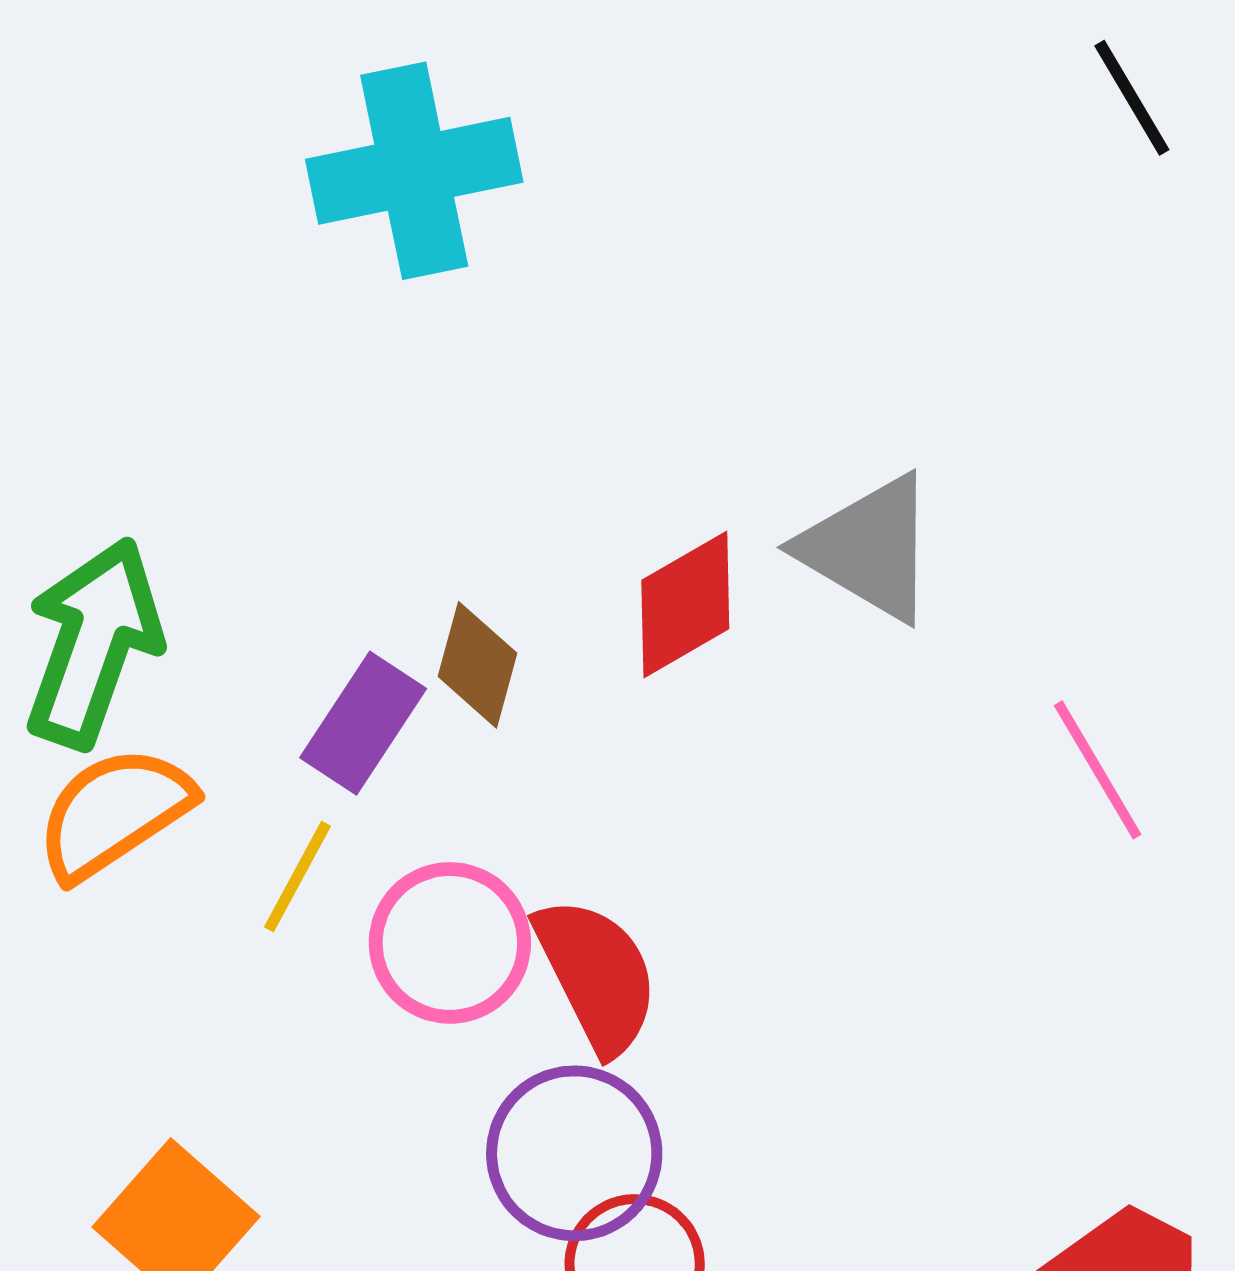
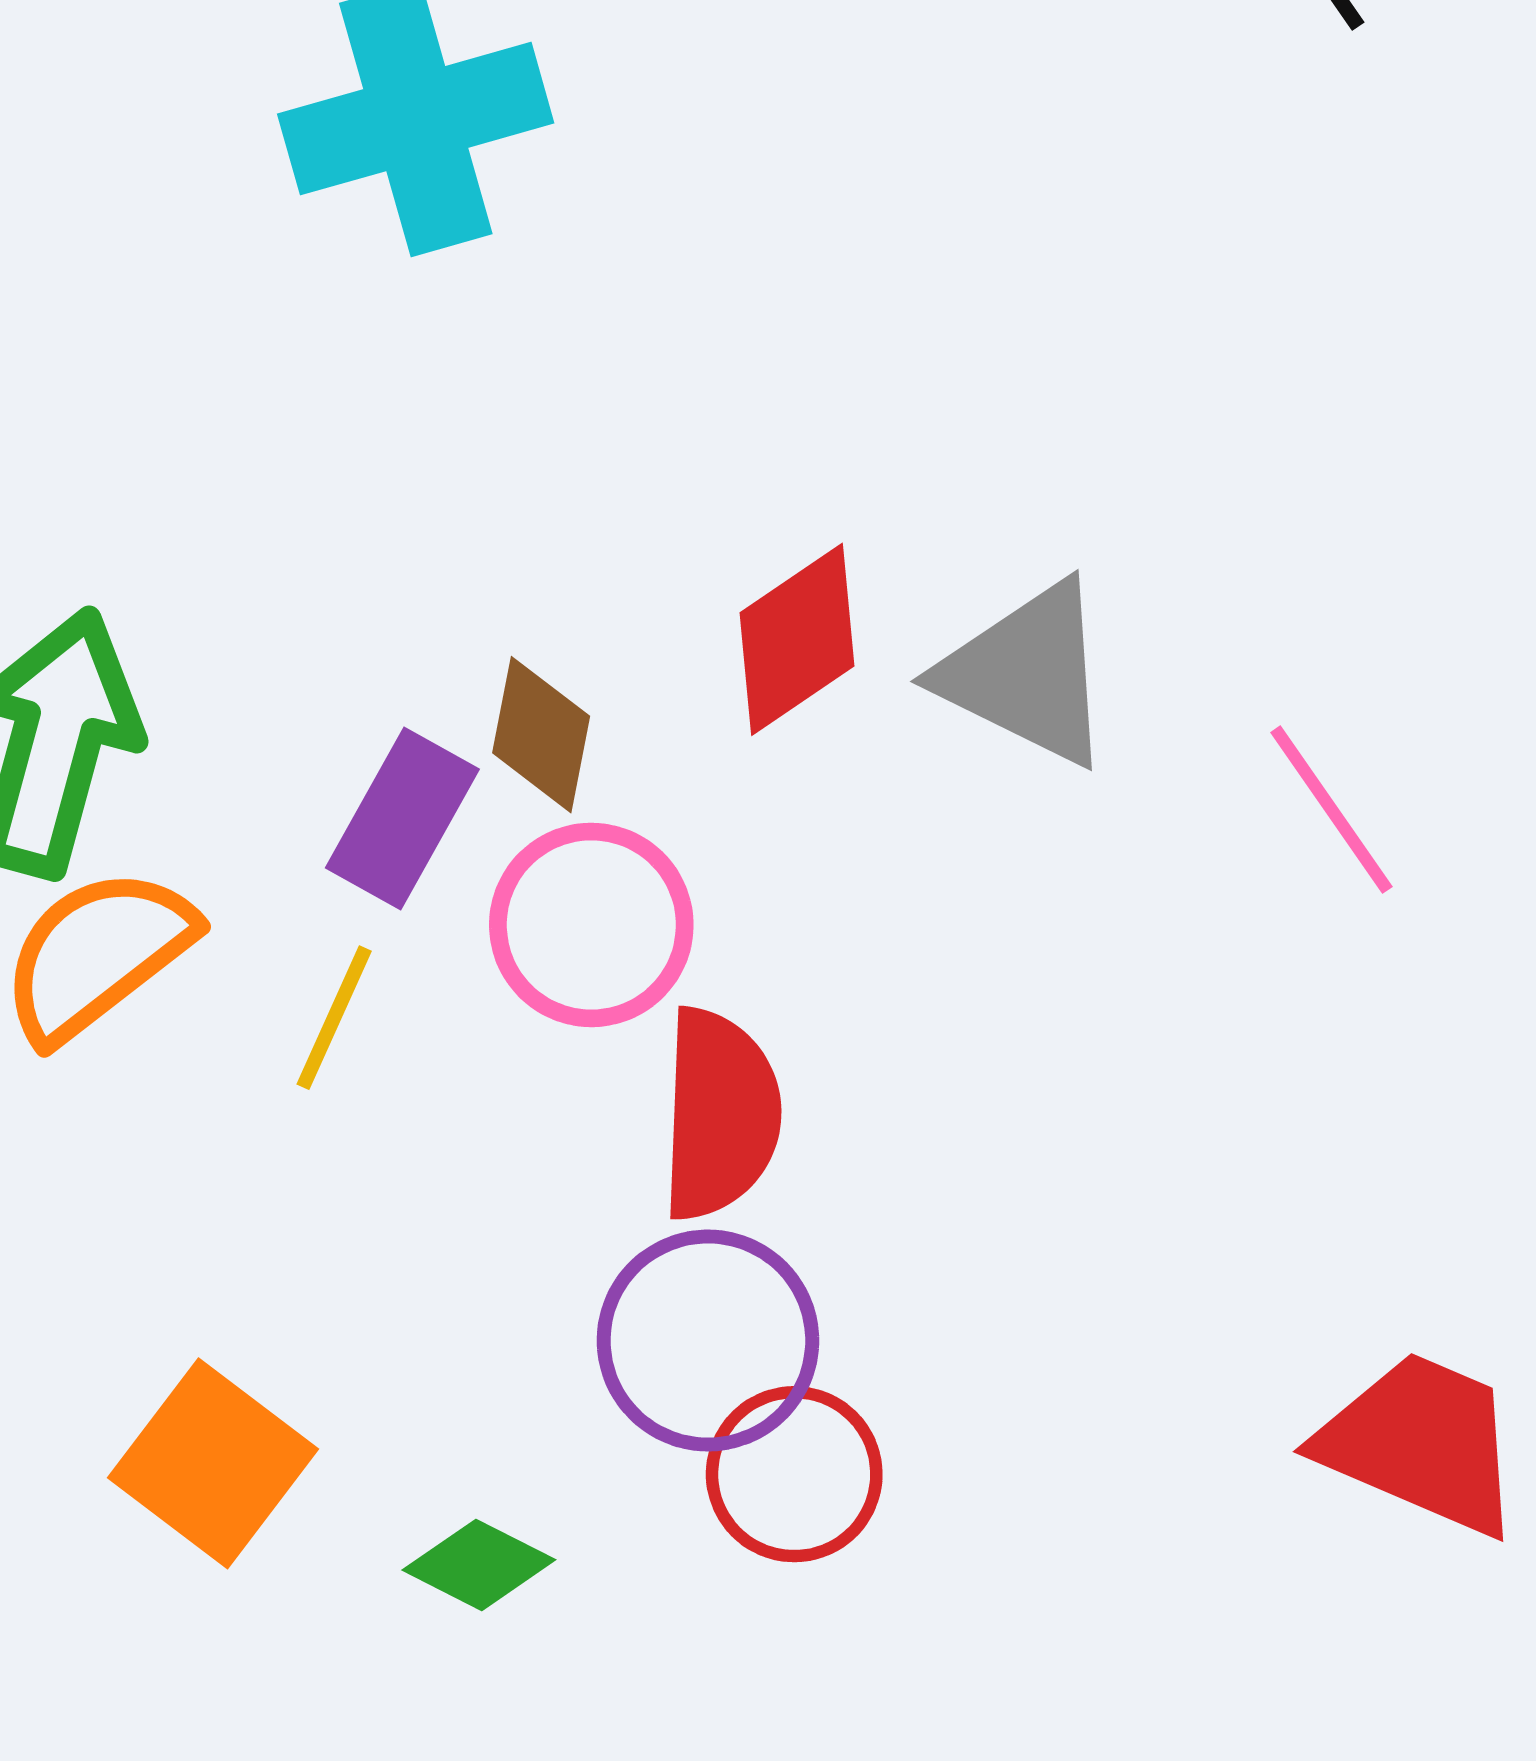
gray triangle: (869, 548) -> (1027, 674), moved
pink circle: (450, 943) -> (591, 925), moved
red semicircle: (597, 975) -> (720, 1114), turned 33

